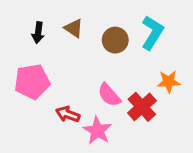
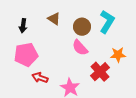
black arrow: (38, 33) -> (23, 26), moved
pink semicircle: (109, 95) -> (80, 48), moved
red arrow: (68, 114) -> (40, 78), moved

